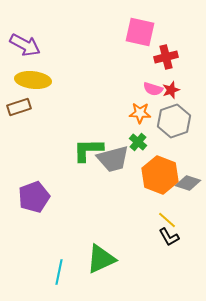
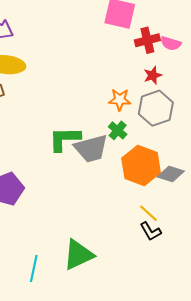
pink semicircle: (153, 89) -> (171, 43), moved

